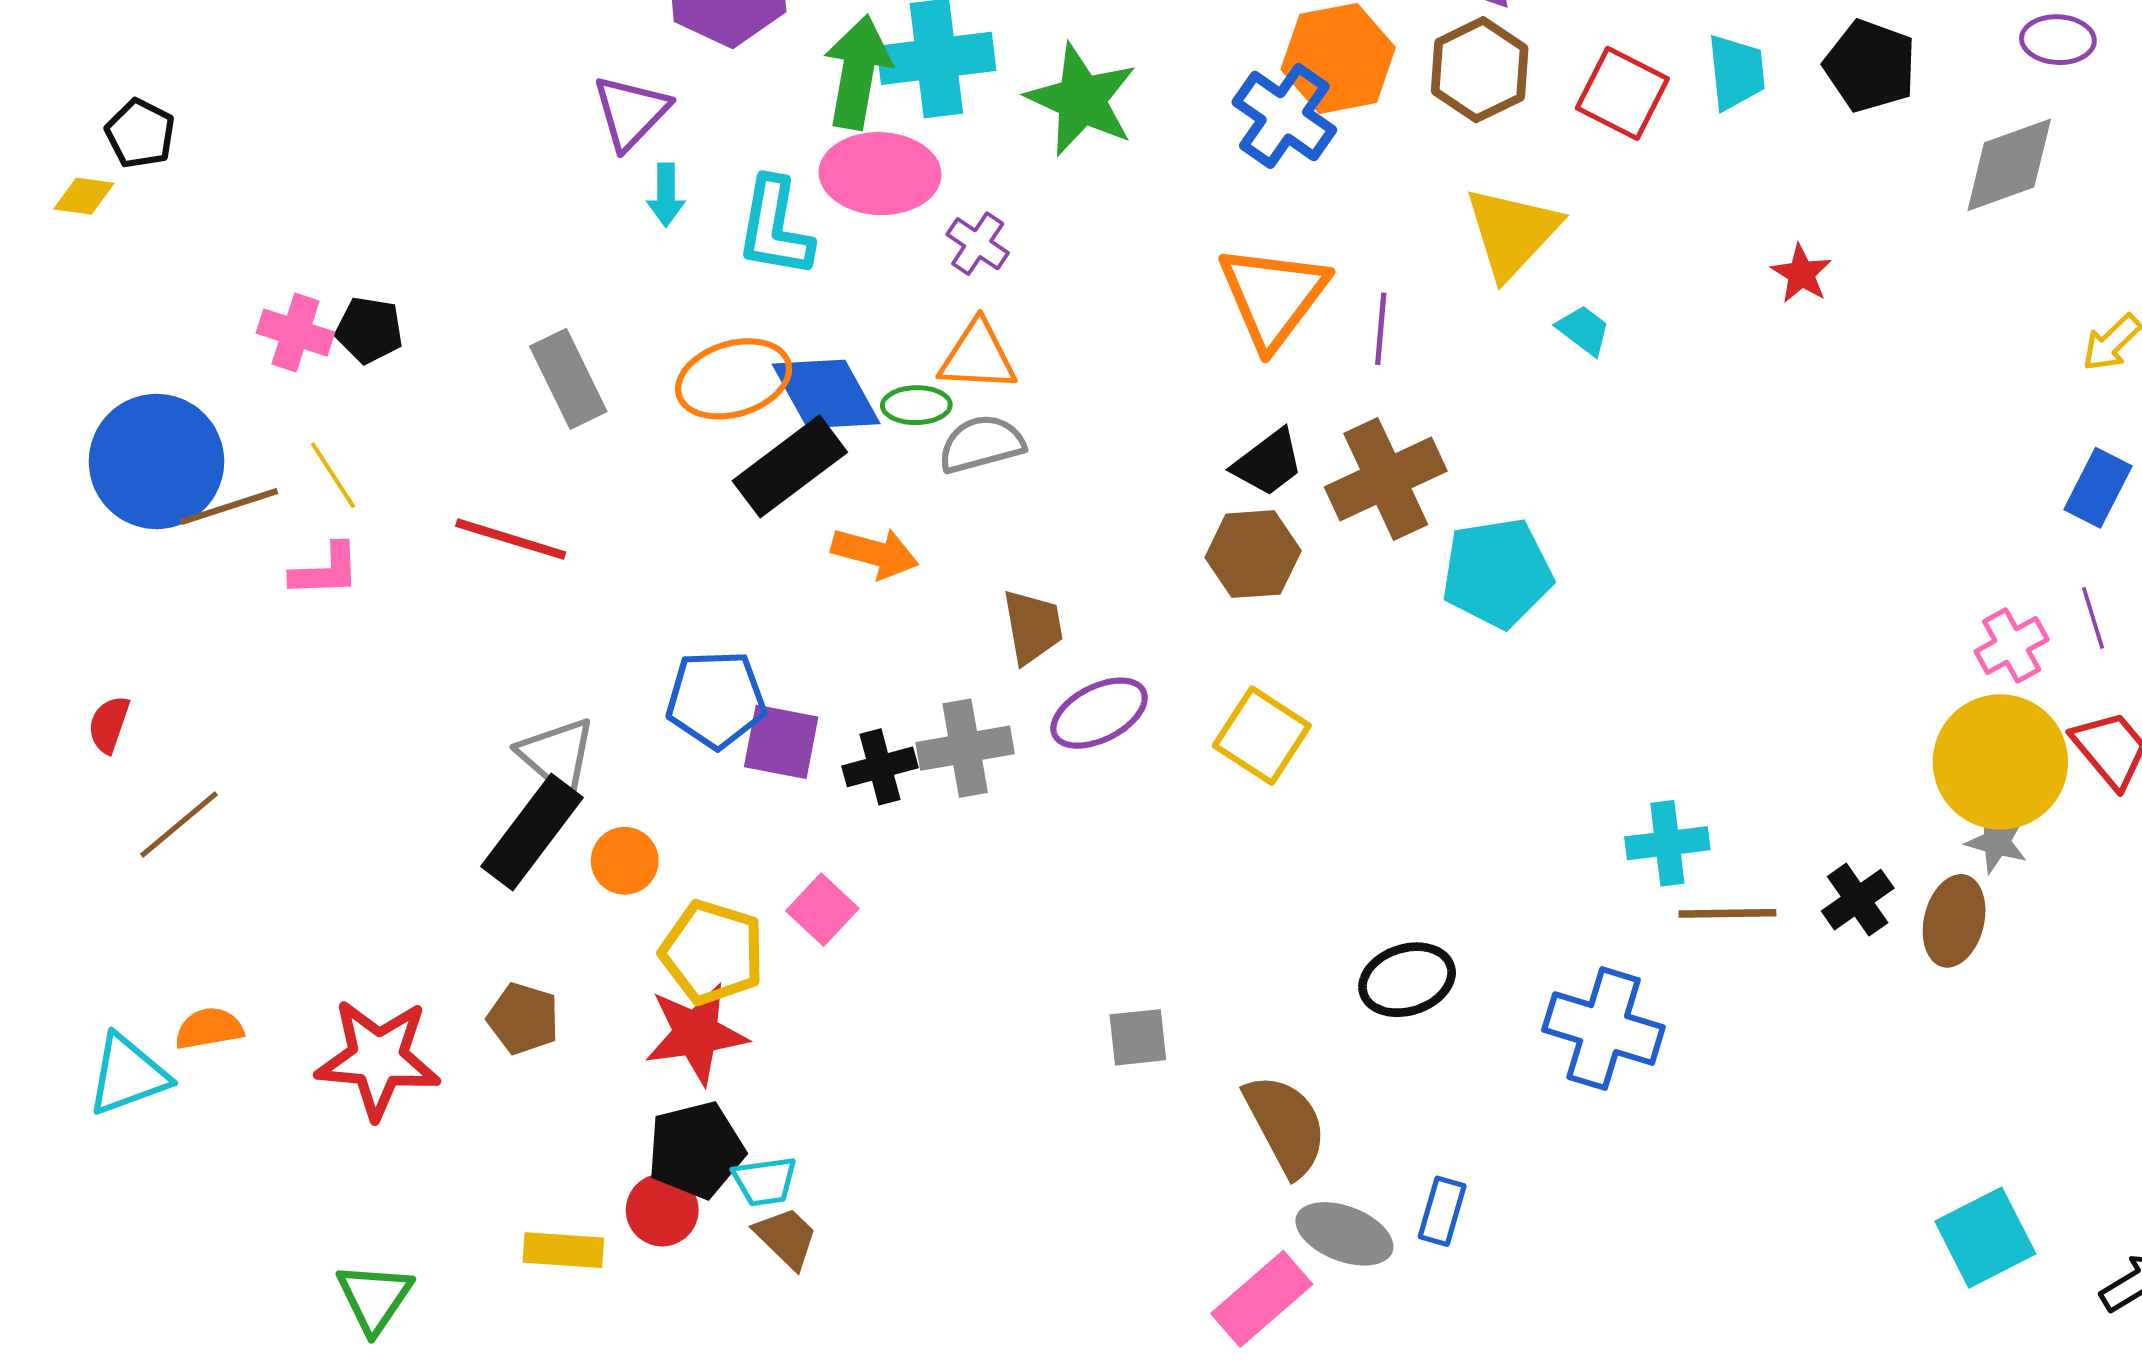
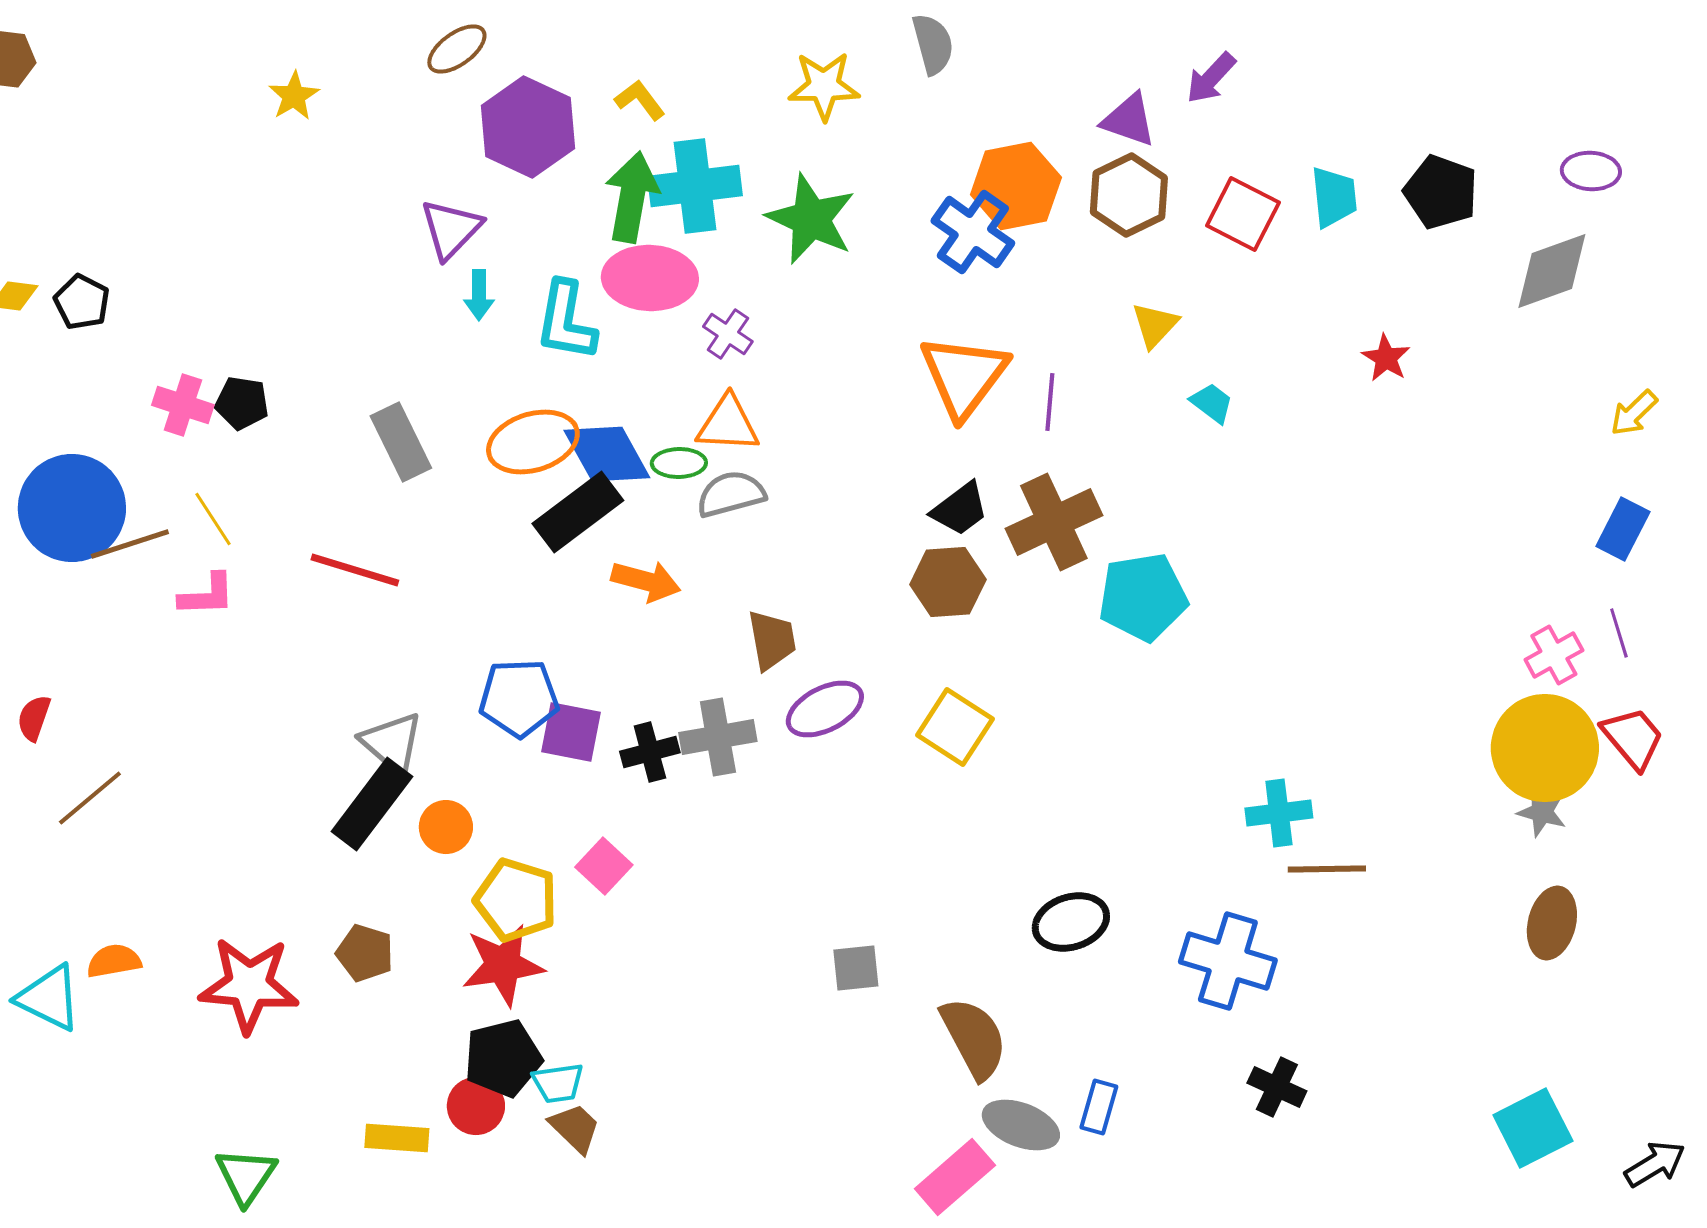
black pentagon: (140, 134) -> (82, 302), moved
yellow triangle: (1512, 232) -> (1155, 325), size x0.6
black cross: (1858, 900) -> (1277, 1087), moved, turned -30
brown ellipse: (1954, 921) -> (1552, 923), moved
cyan triangle: (128, 1075) -> (49, 998), turned 46

